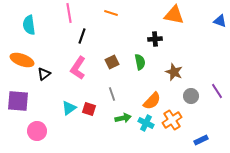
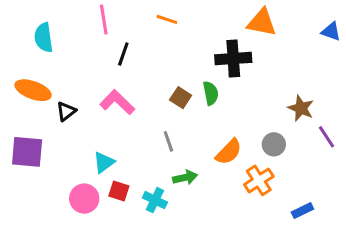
black cross: (155, 39) -> (233, 59), size x1.6
brown square: (112, 62) -> (181, 98), moved, turned -32
pink L-shape: (78, 68) -> (117, 102), turned 100
brown star: (174, 72) -> (301, 108), moved
gray circle: (191, 96) -> (274, 144), moved
red square: (89, 109) -> (119, 191), moved
cyan cross: (146, 123) -> (155, 200), moved
pink circle: (37, 131) -> (84, 199), moved

